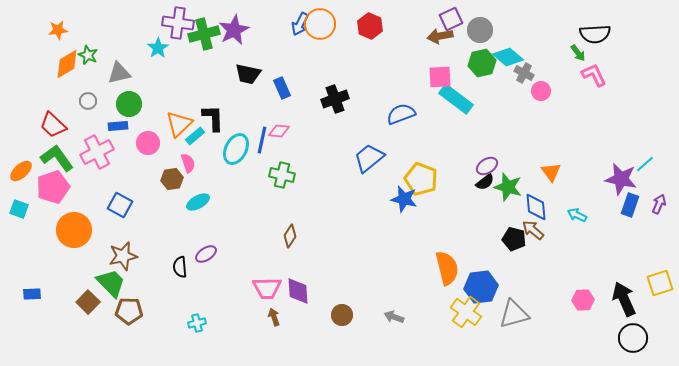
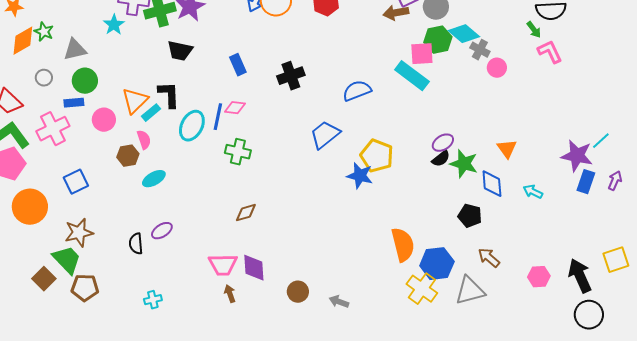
black trapezoid: (248, 74) -> (180, 51), moved
pink square: (440, 77) -> (422, 54), moved
blue square: (120, 205) -> (76, 182), turned 35
brown arrow: (533, 230) -> (489, 258), moved
brown diamond: (290, 236) -> (246, 213), turned 40
gray arrow: (394, 317) -> (339, 302), moved

